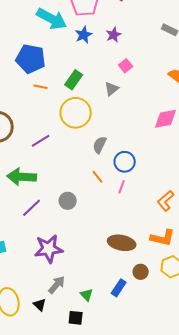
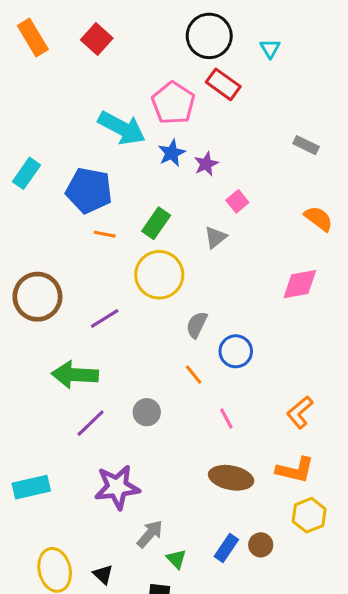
purple star: (114, 35) -> (206, 164), moved
pink line: (122, 187) -> (226, 418), moved, turned -48
brown circle: (141, 272) -> (261, 545), moved
gray arrow: (57, 285) -> (150, 534), moved

